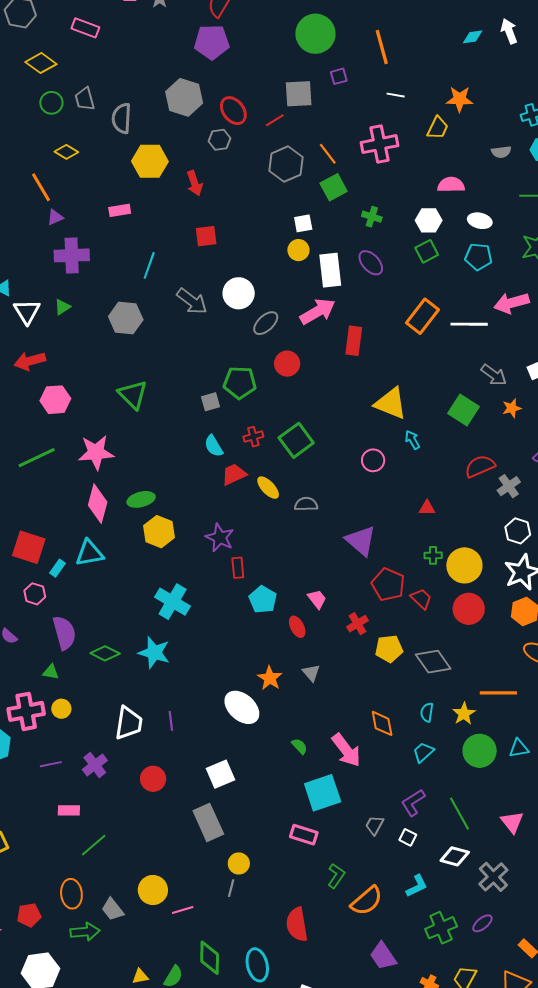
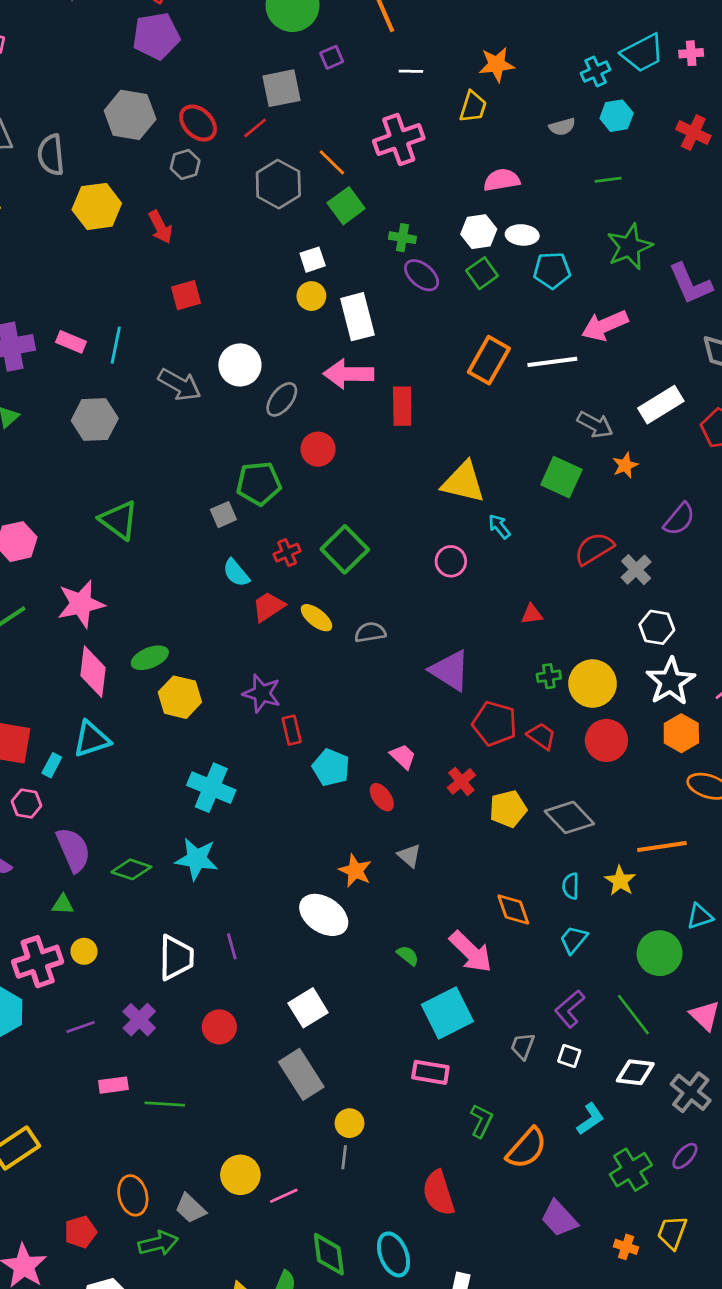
pink rectangle: (120, 210) -> (71, 342), moved, turned 40
white ellipse: (480, 221) -> (522, 235), moved
purple ellipse: (371, 263) -> (422, 275), moved
pink arrow: (318, 311) -> (348, 374), turned -141
green circle: (480, 751) -> (660, 953), moved
green line: (94, 845) -> (165, 1104), moved, turned 52

